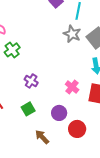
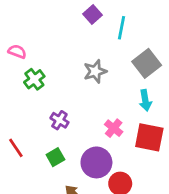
gray star: (72, 34) -> (95, 71), moved, turned 30
purple circle: (59, 113) -> (96, 162), size x1.5

